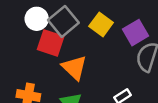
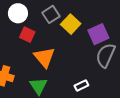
gray square: (63, 21) -> (51, 14), moved, size x0.7
red square: (51, 43) -> (27, 35), size x0.7

